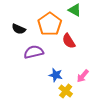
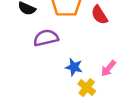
red semicircle: (69, 41) -> (99, 15), moved

